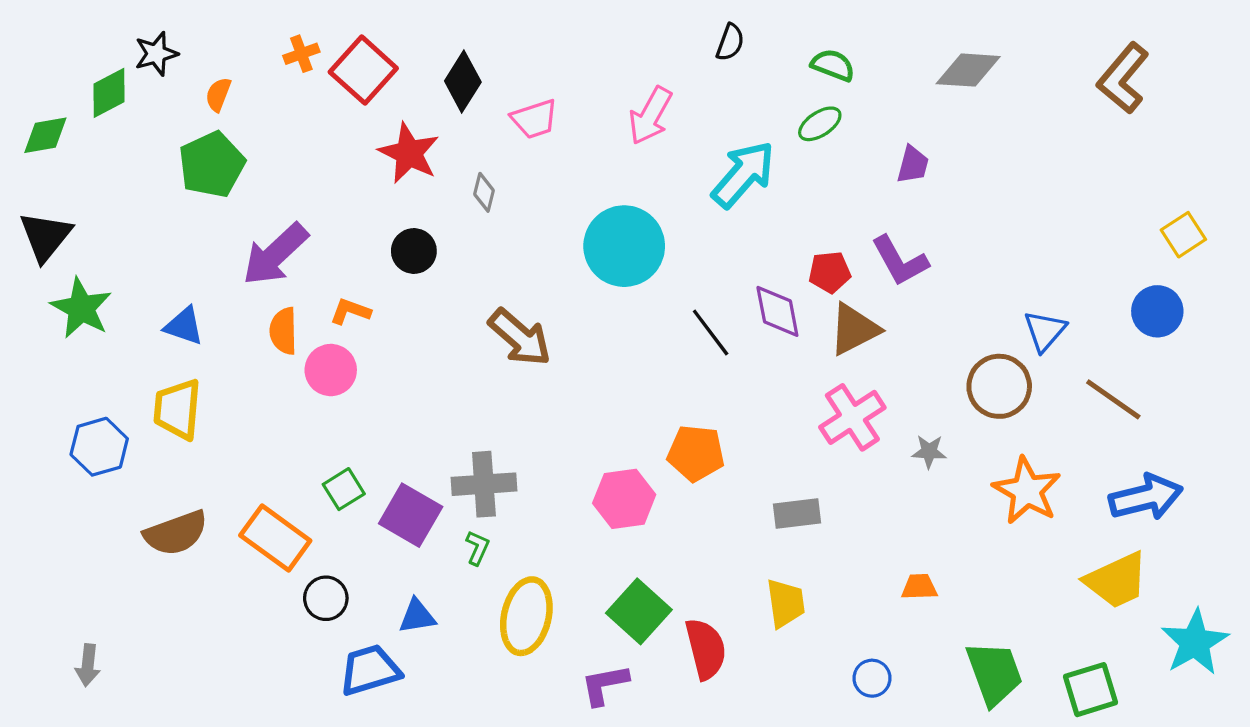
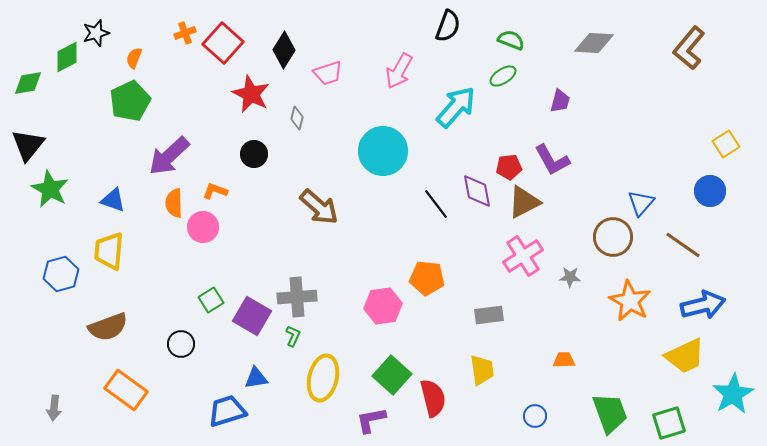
black semicircle: (730, 42) -> (448, 26), size x1.4
orange rectangle: (275, 538) -> (126, 390), moved
black circle: (326, 598) -> (181, 344), moved

